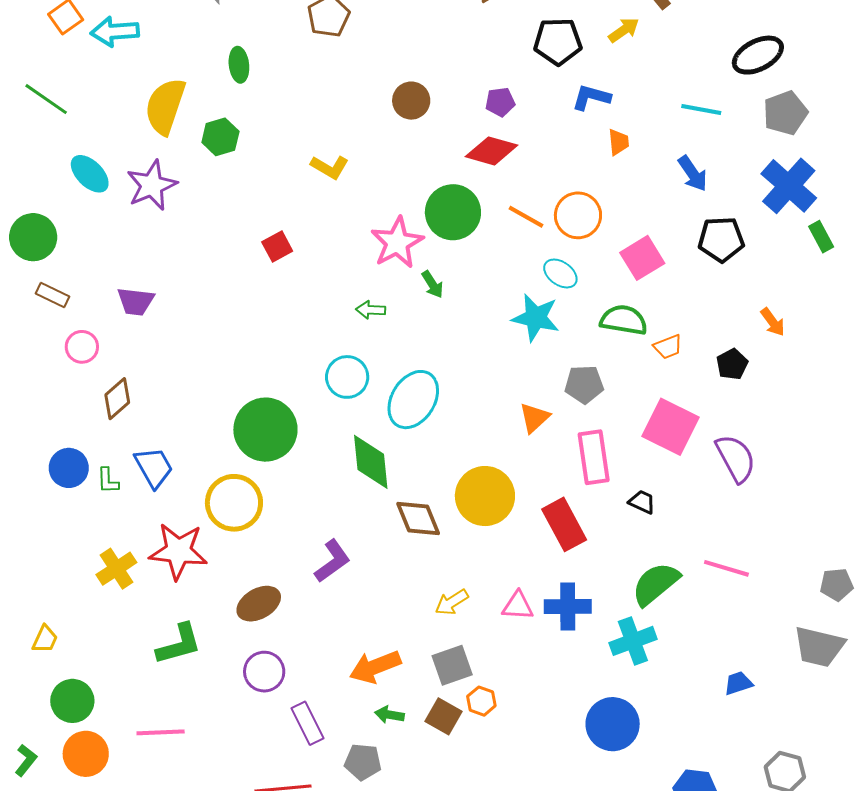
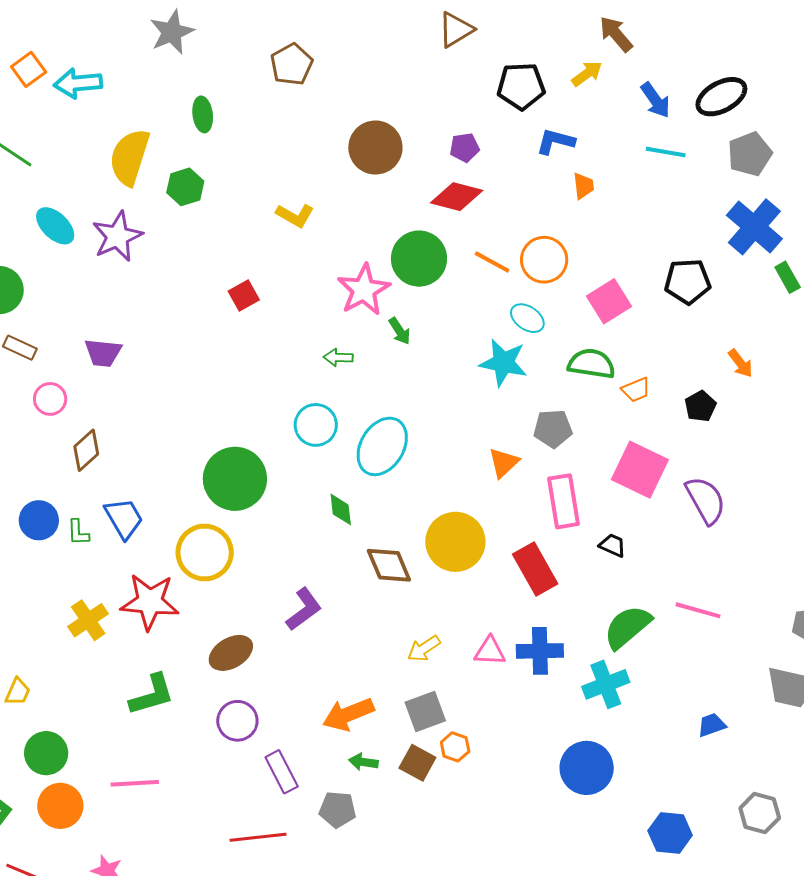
brown circle: (411, 101) -> (375, 148), size x1.4
blue arrow: (693, 174) -> (655, 100), moved
green diamond: (371, 462) -> (341, 509), size x0.6

